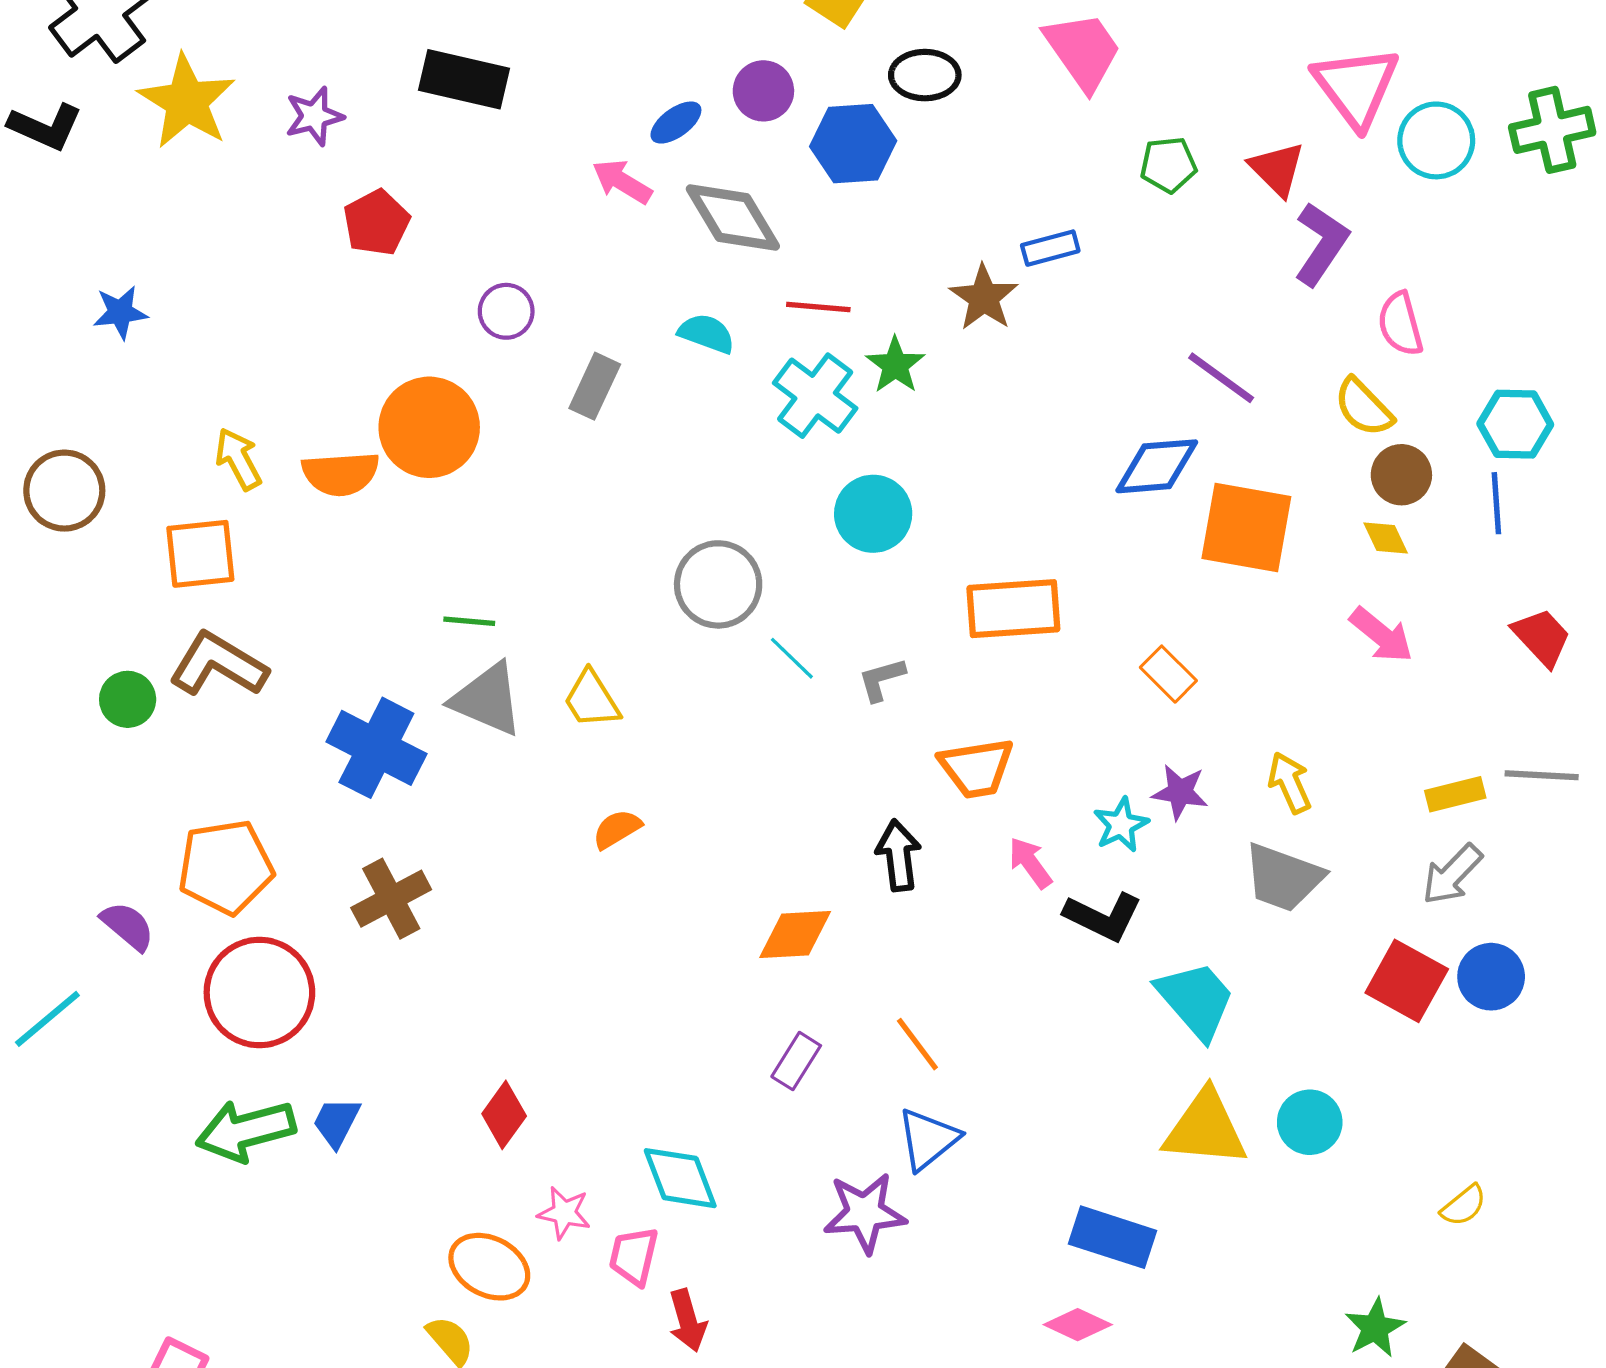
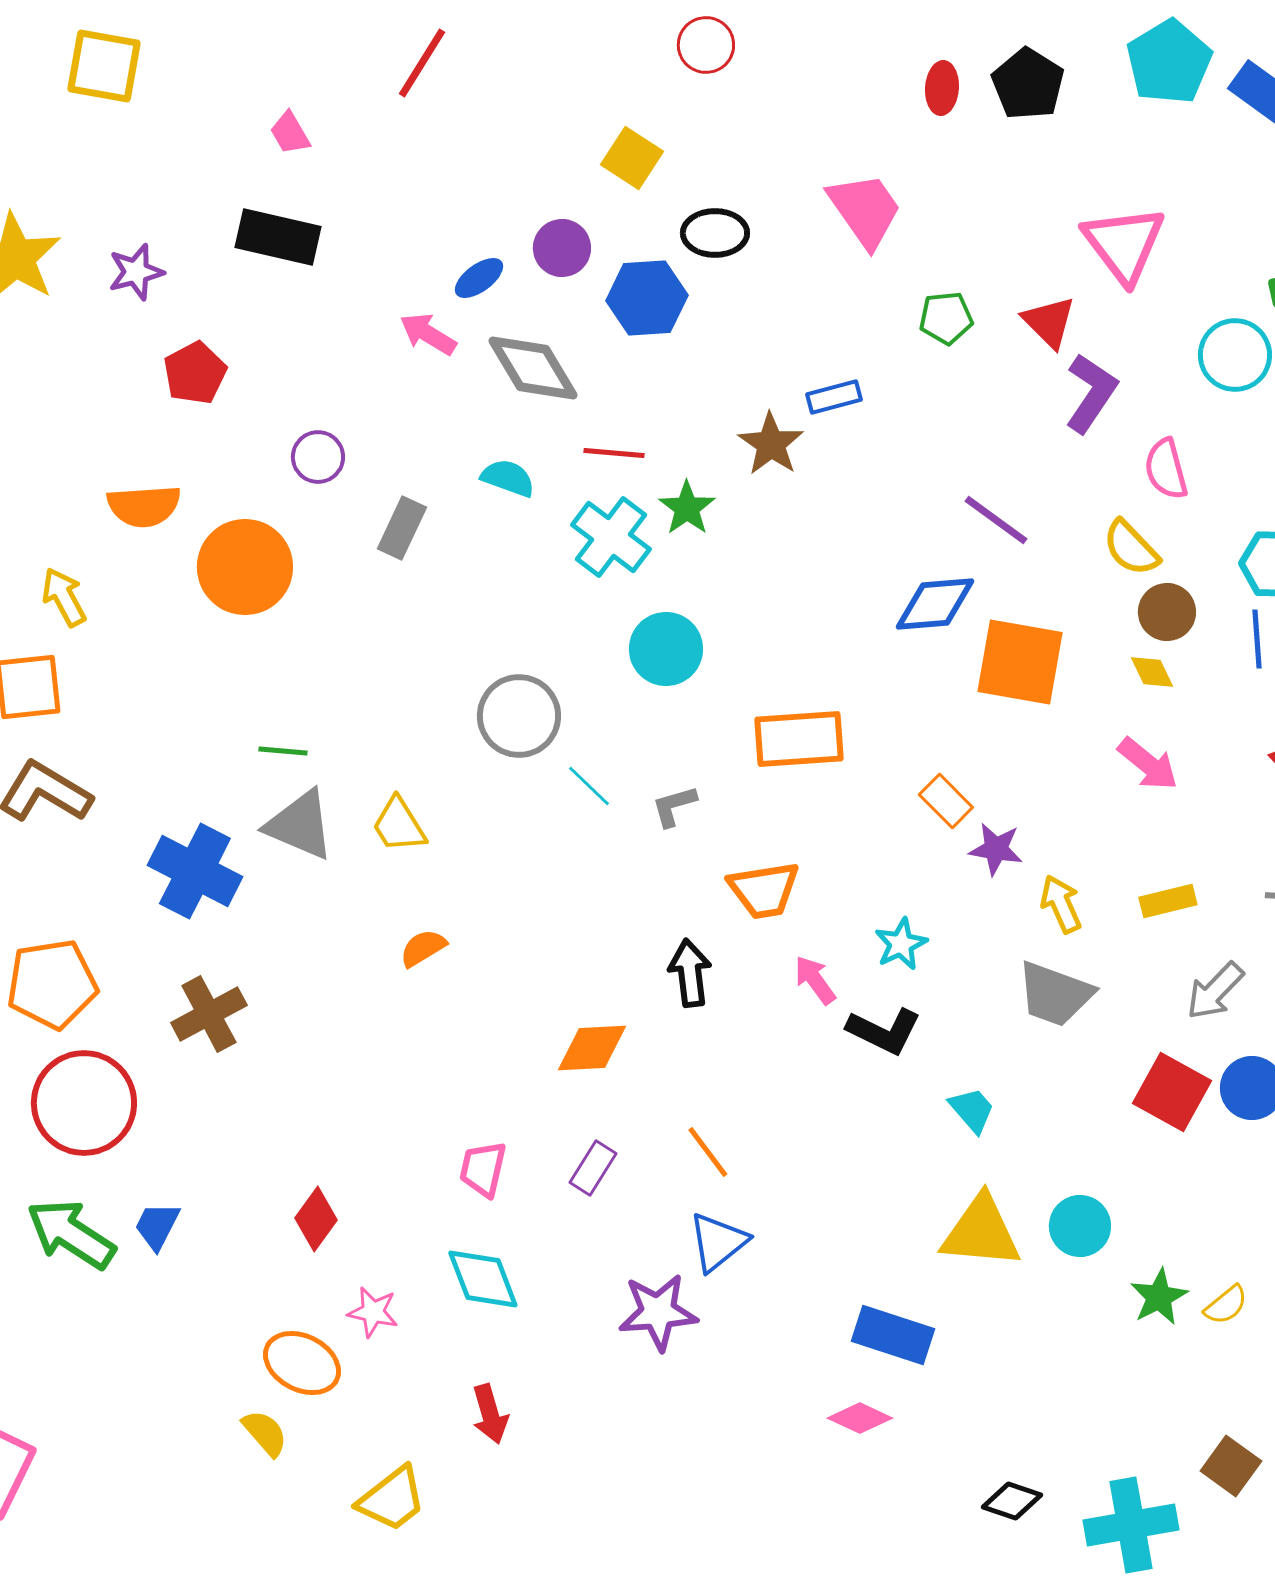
cyan circle: (1436, 140) -> (1235, 355), moved
orange semicircle: (341, 474) -> (144, 506), moved
purple star: (1180, 792) -> (996, 849), moved
yellow rectangle: (1455, 794) -> (1168, 901), moved
cyan trapezoid: (1196, 1000) -> (972, 1110), size x0.6
green arrow: (246, 1131) -> (71, 1234), turned 48
pink trapezoid: (634, 1256) -> (483, 1169), moved
green star: (1375, 1328) -> (1159, 1297), moved

